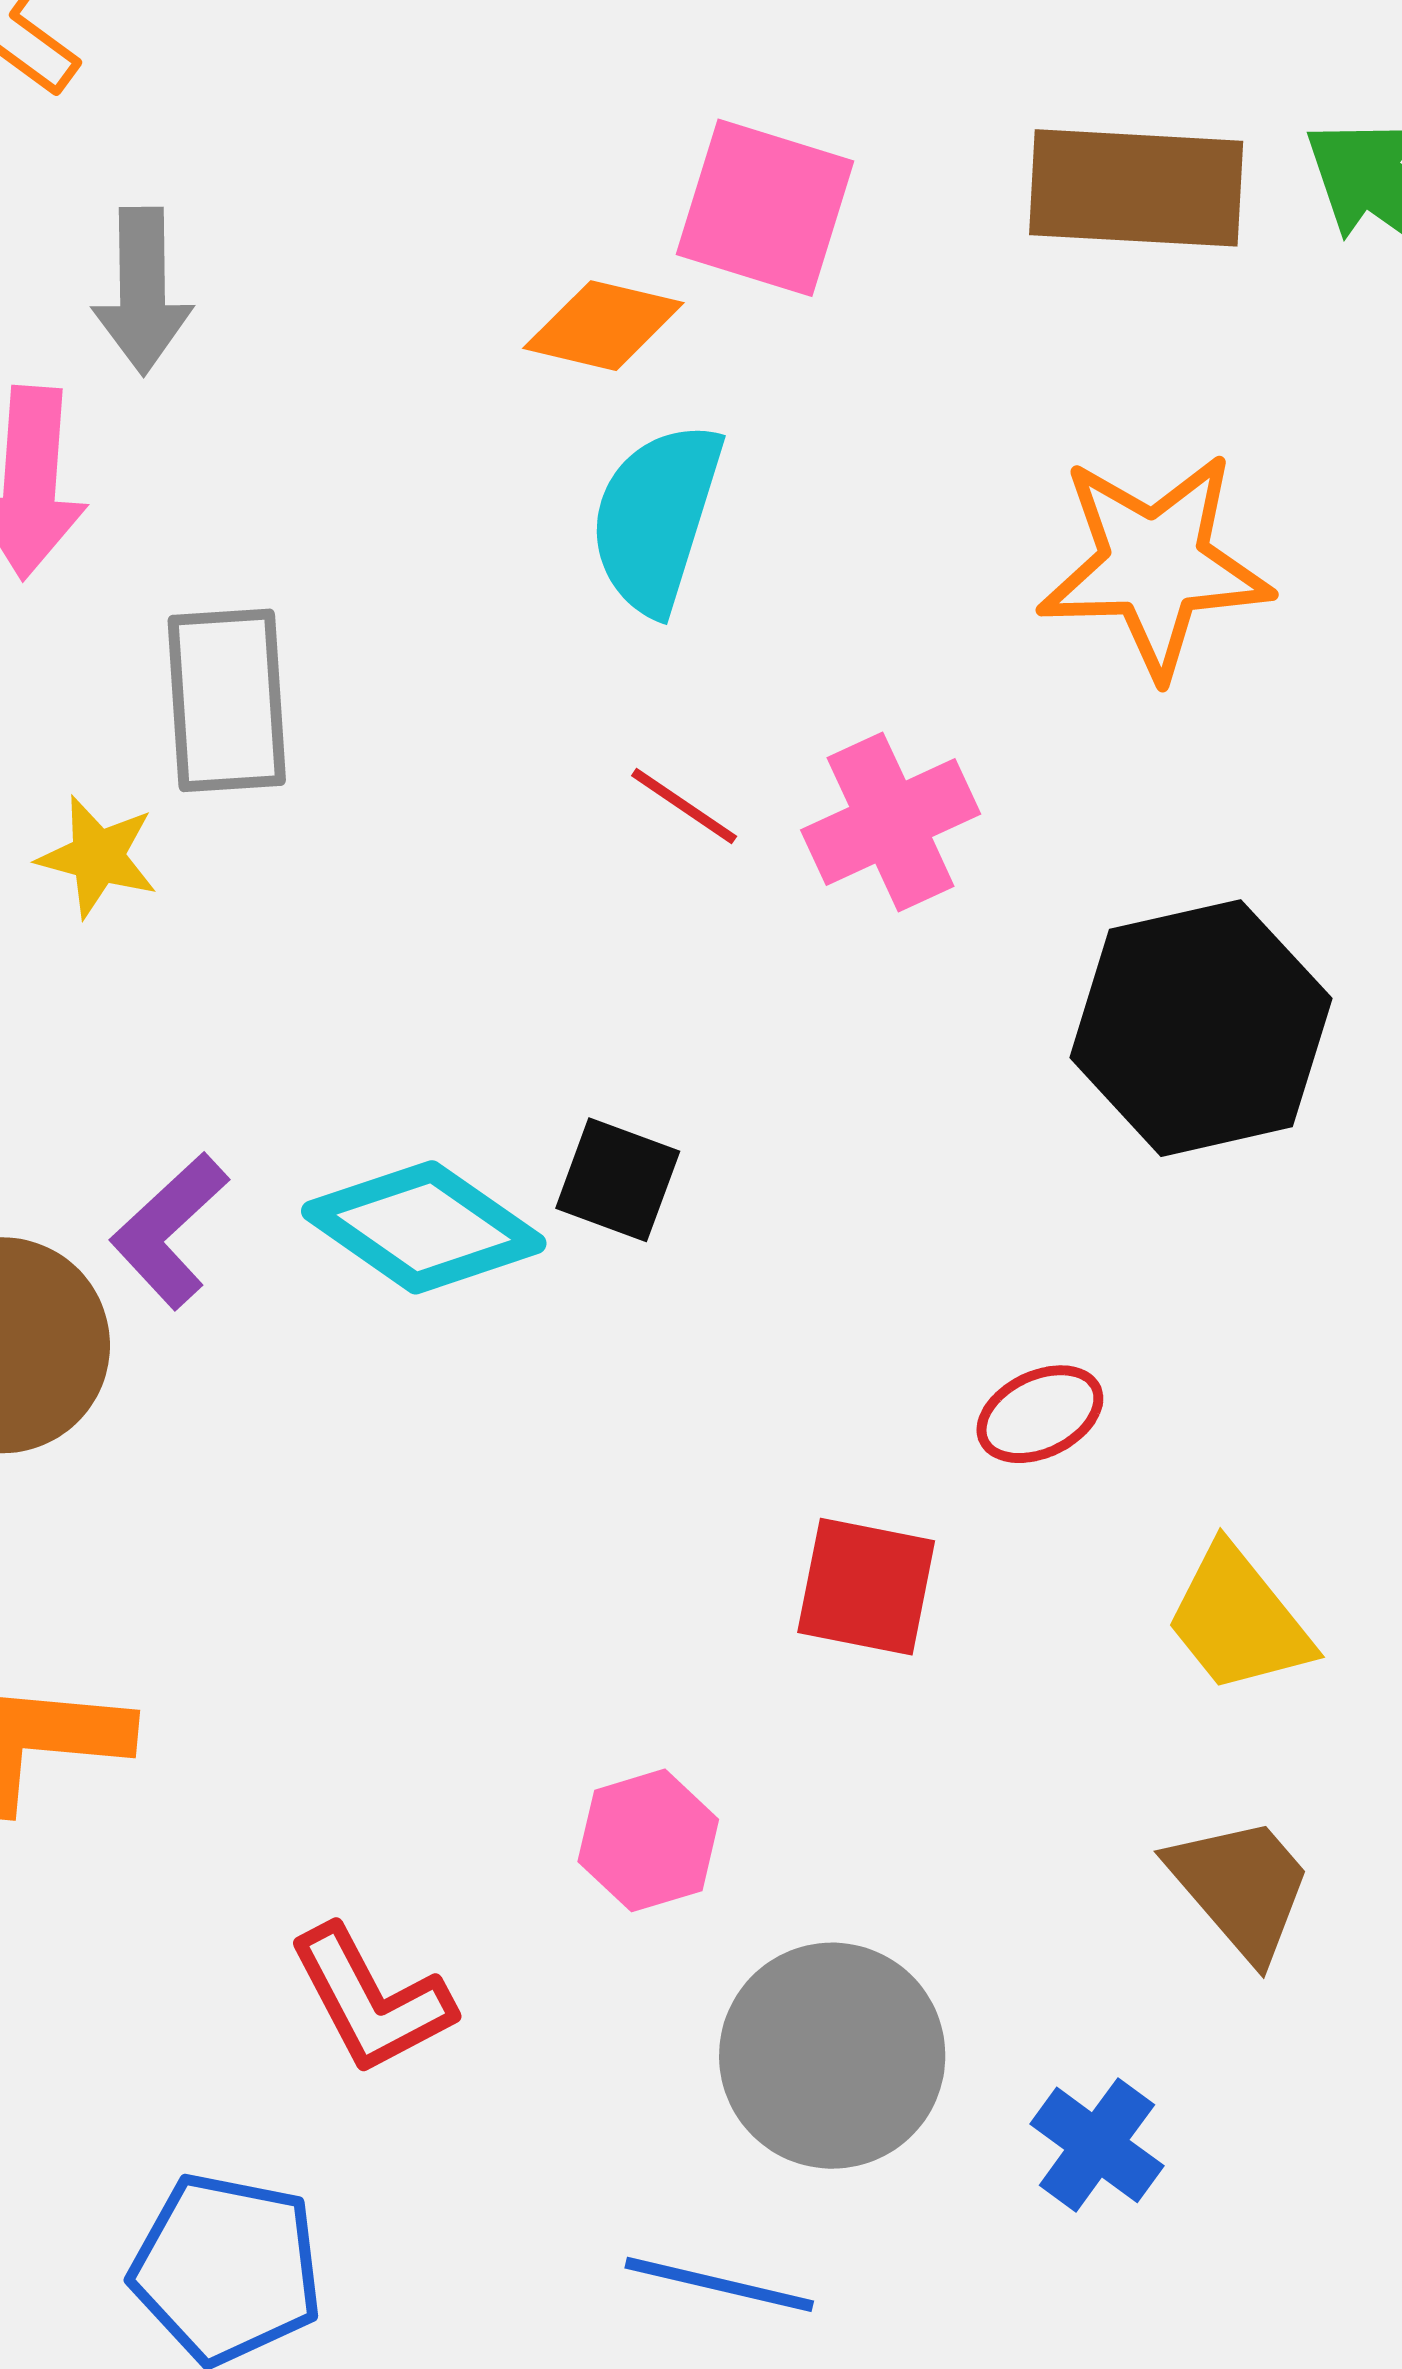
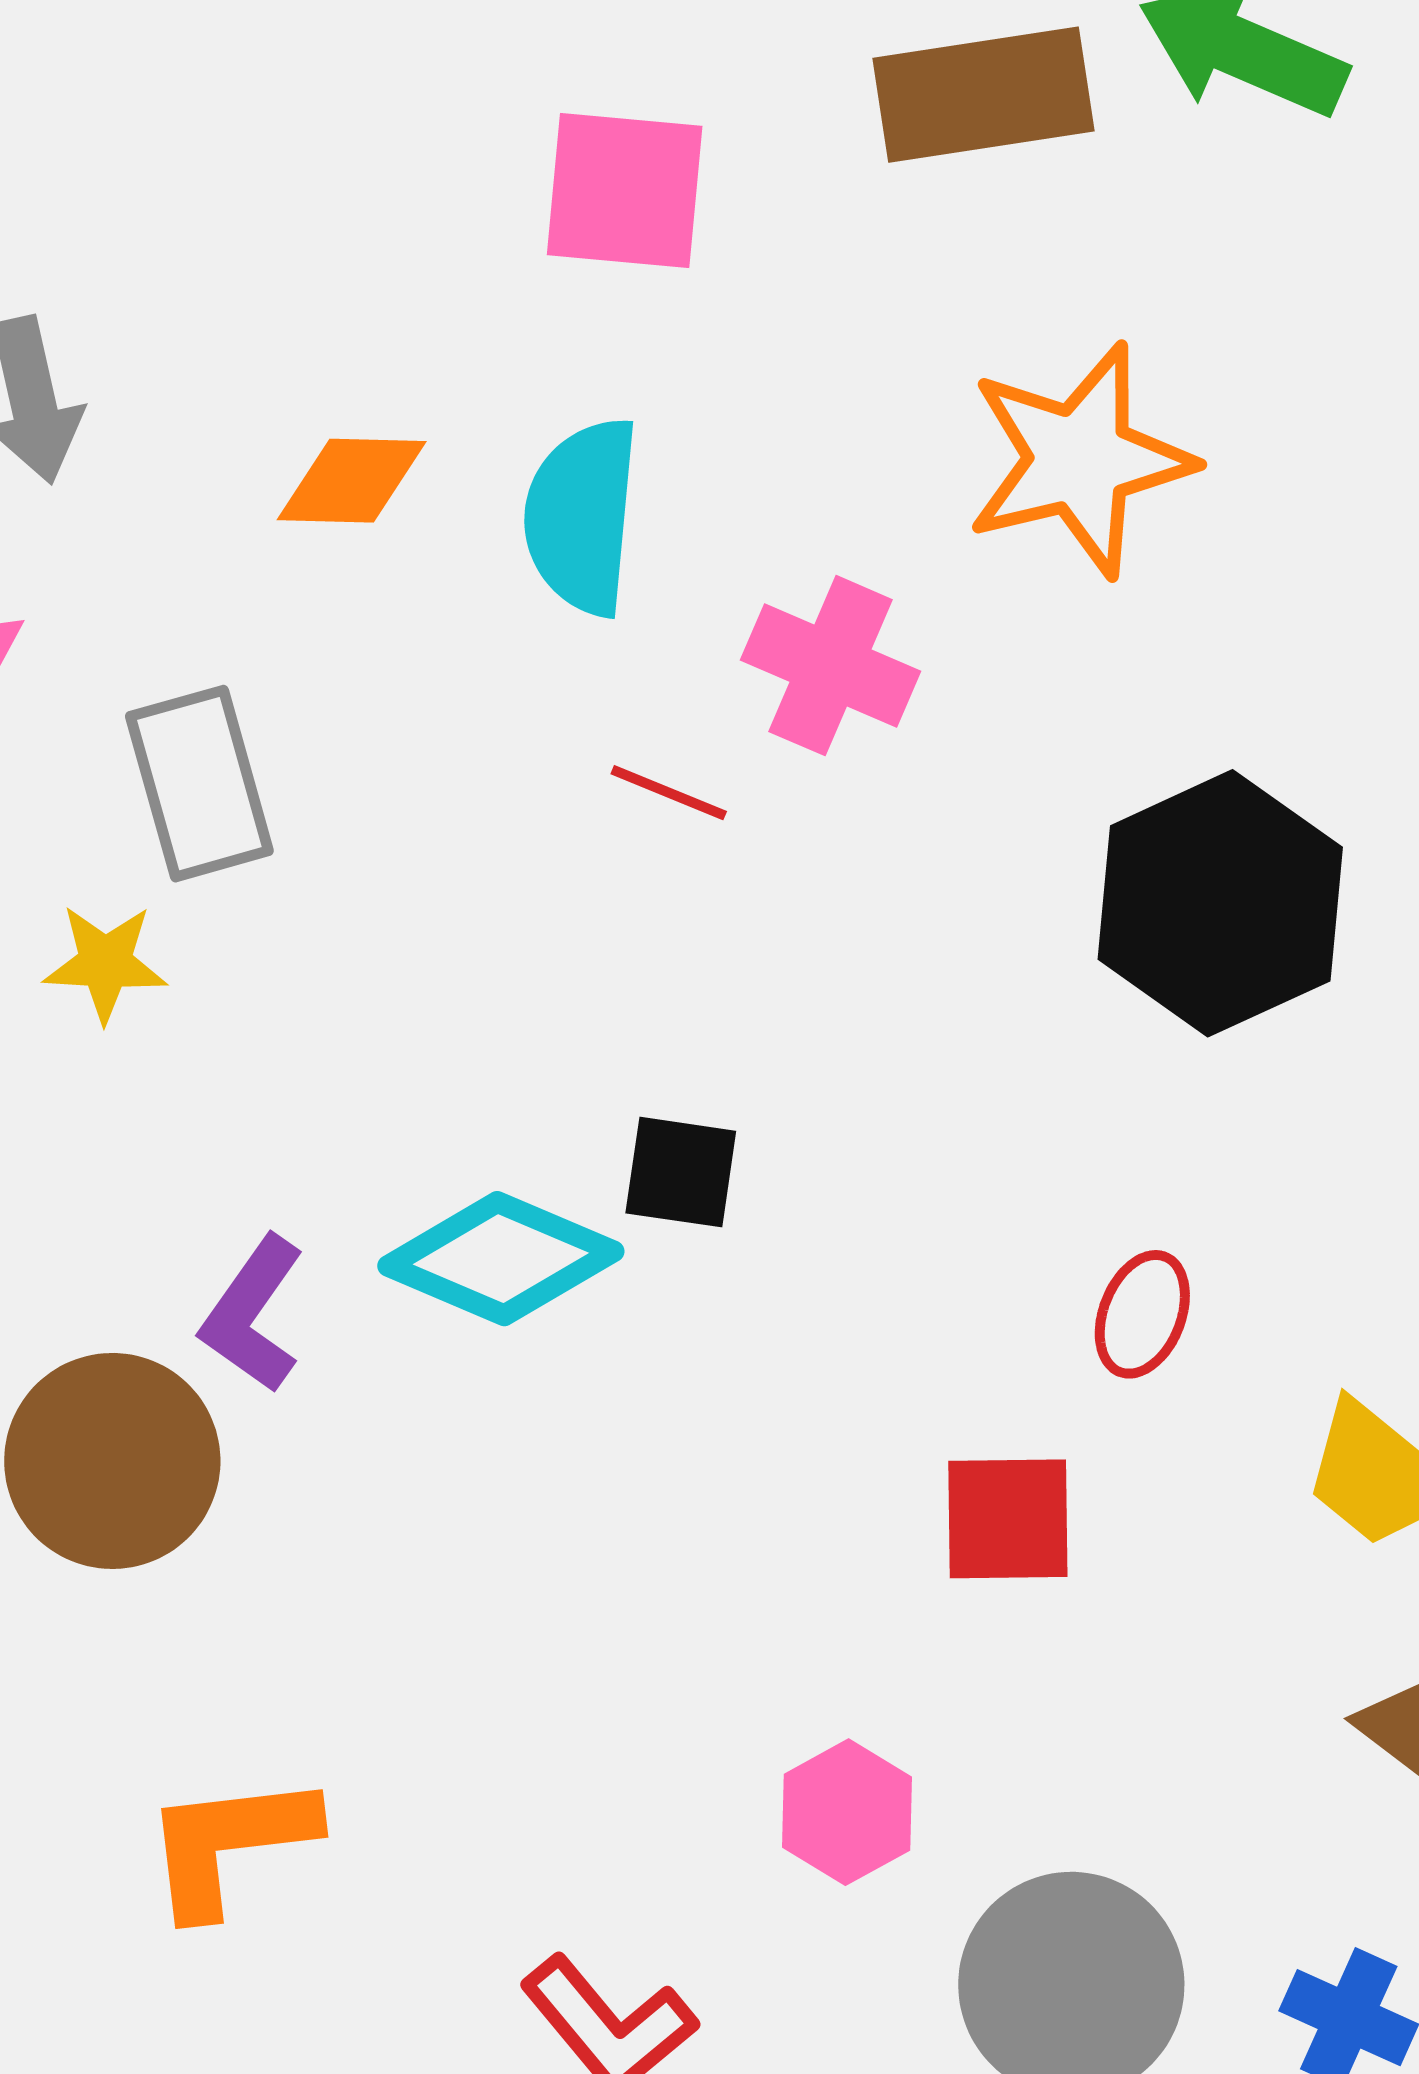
orange diamond: (603, 326) -> (352, 481), moved
pink cross: (891, 822) -> (831, 666), moved, turned -30
red ellipse: (1040, 1414) -> (1142, 1314), turned -31

